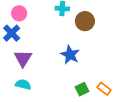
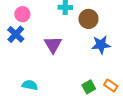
blue star: (70, 55) -> (101, 45), moved, turned -30
purple triangle: (23, 58) -> (53, 45), moved

